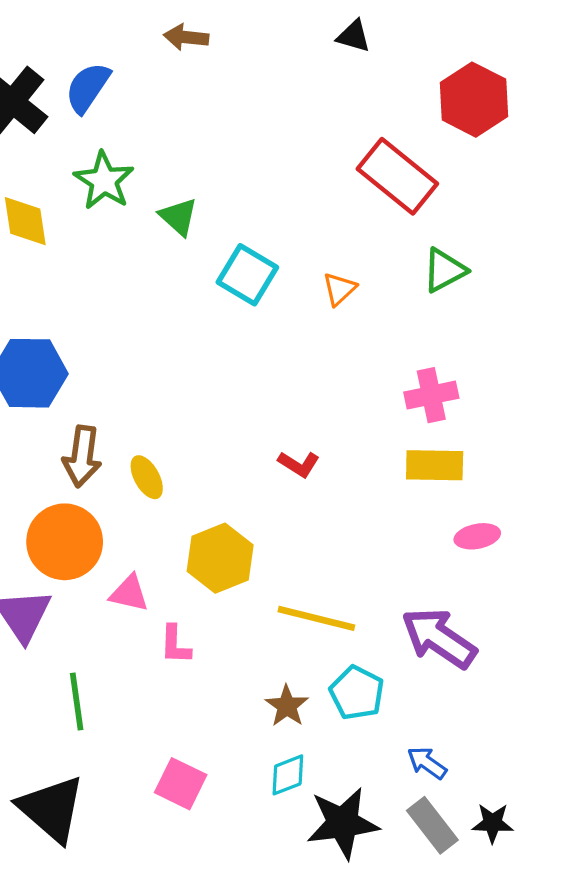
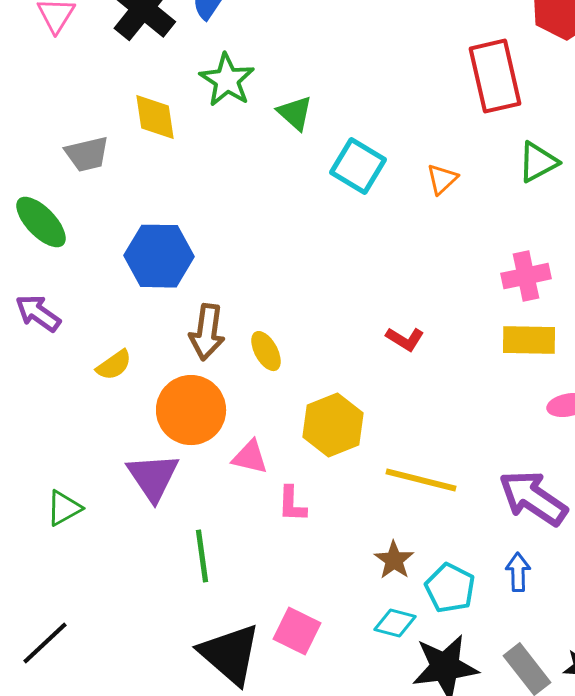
red rectangle: (397, 176) -> (495, 76), turned 38
cyan pentagon: (357, 693) -> (450, 588), moved
blue arrow: (427, 763) -> (518, 572), moved, turned 54
cyan diamond: (288, 775) -> (395, 623), turned 36
black triangle: (51, 809) -> (230, 654), moved

